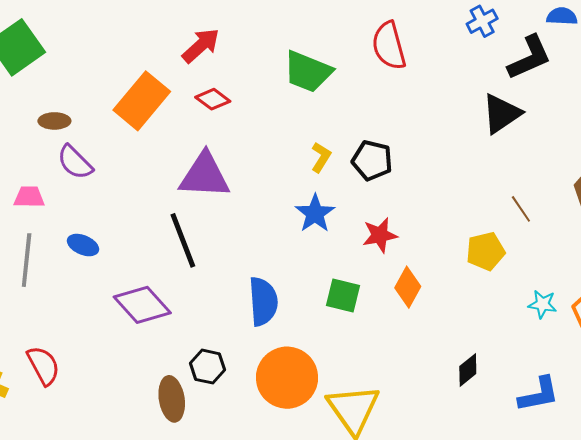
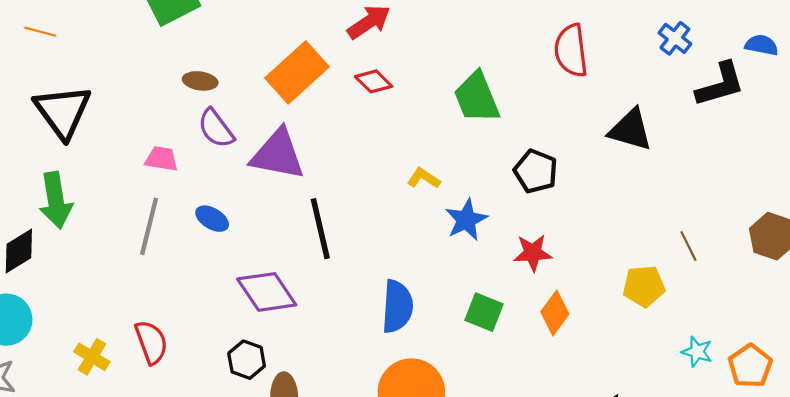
blue cross: (482, 21) -> (675, 38), turned -32
green trapezoid: (308, 72) -> (477, 98), moved, turned 38
black triangle: (501, 114) -> (631, 130), moved, turned 42
yellow L-shape: (321, 157) -> (424, 178), moved, turned -96
purple triangle: (205, 176) -> (278, 154), moved
black hexagon: (208, 367) -> (247, 360), moved

